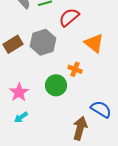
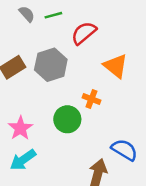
cyan arrow: (21, 117) -> (23, 160), size x1.5

